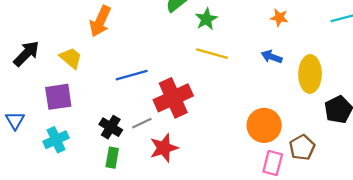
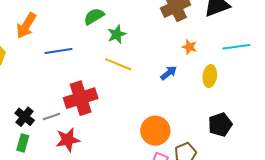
orange star: (279, 18) -> (189, 47), moved
blue arrow: (272, 57) -> (169, 73), turned 114
yellow ellipse: (310, 74) -> (210, 76), moved, size x0.7
blue line: (132, 75) -> (58, 51), moved

